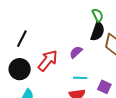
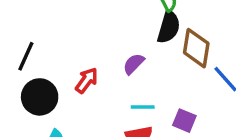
black line: (22, 39) -> (26, 56), moved
red arrow: (48, 61) -> (87, 80), size x0.7

